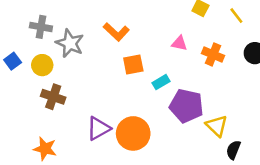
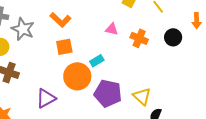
orange square: (133, 65) -> (64, 47), moved
purple pentagon: (186, 106) -> (108, 93), moved
orange circle: (133, 133) -> (77, 76), moved

